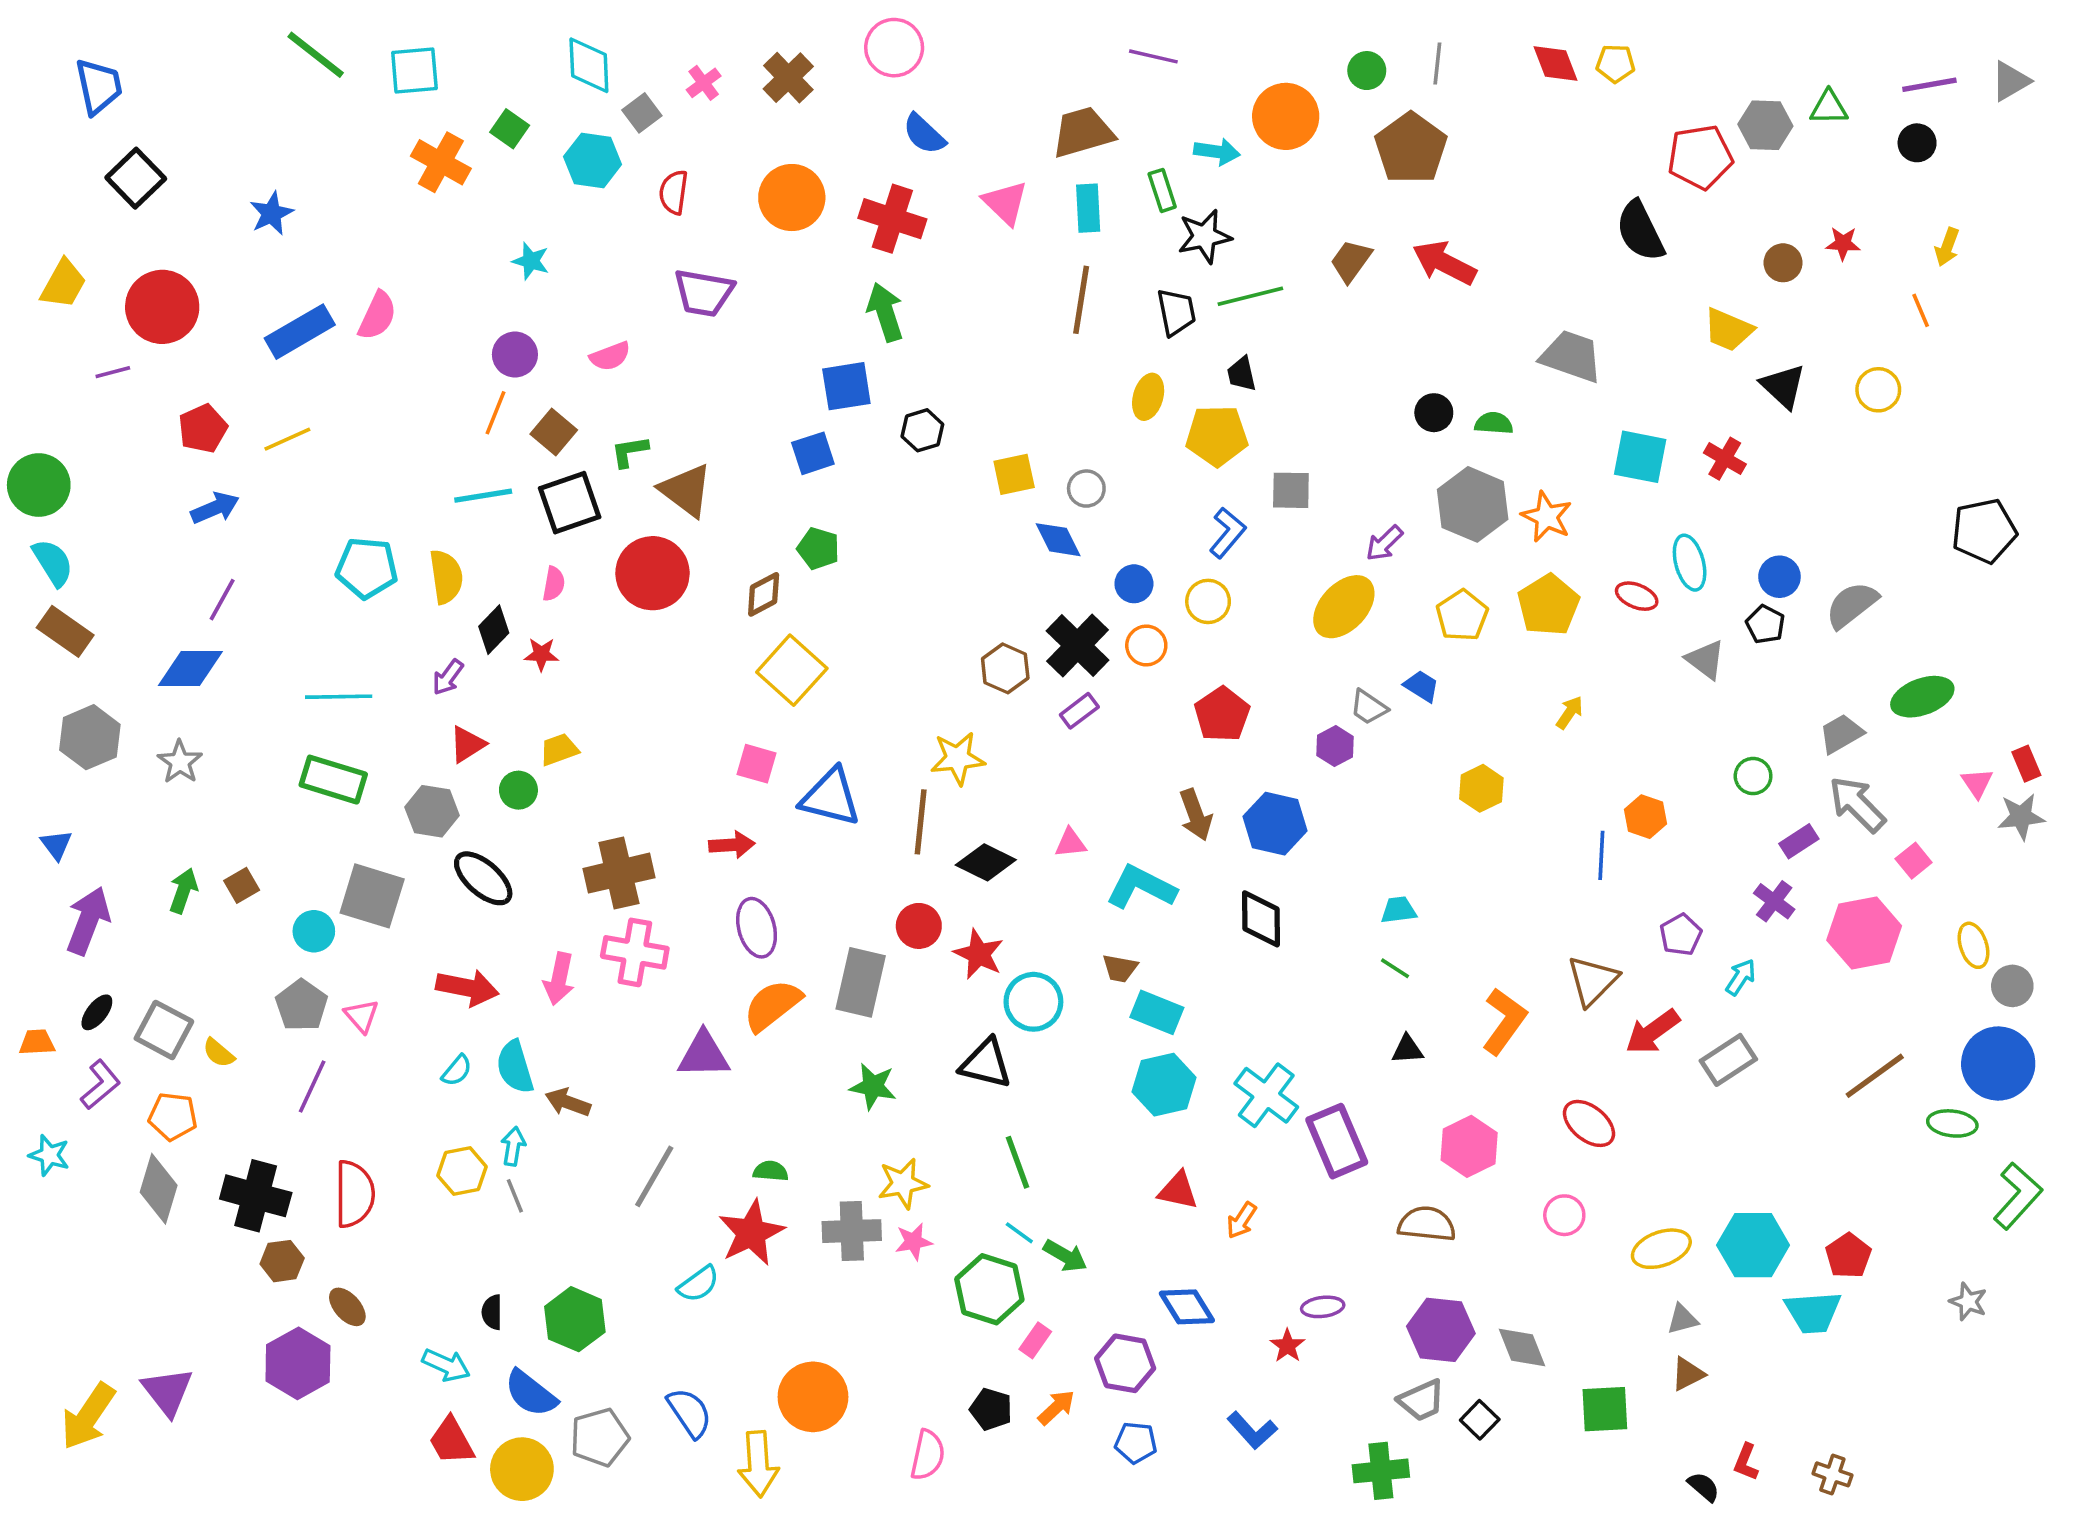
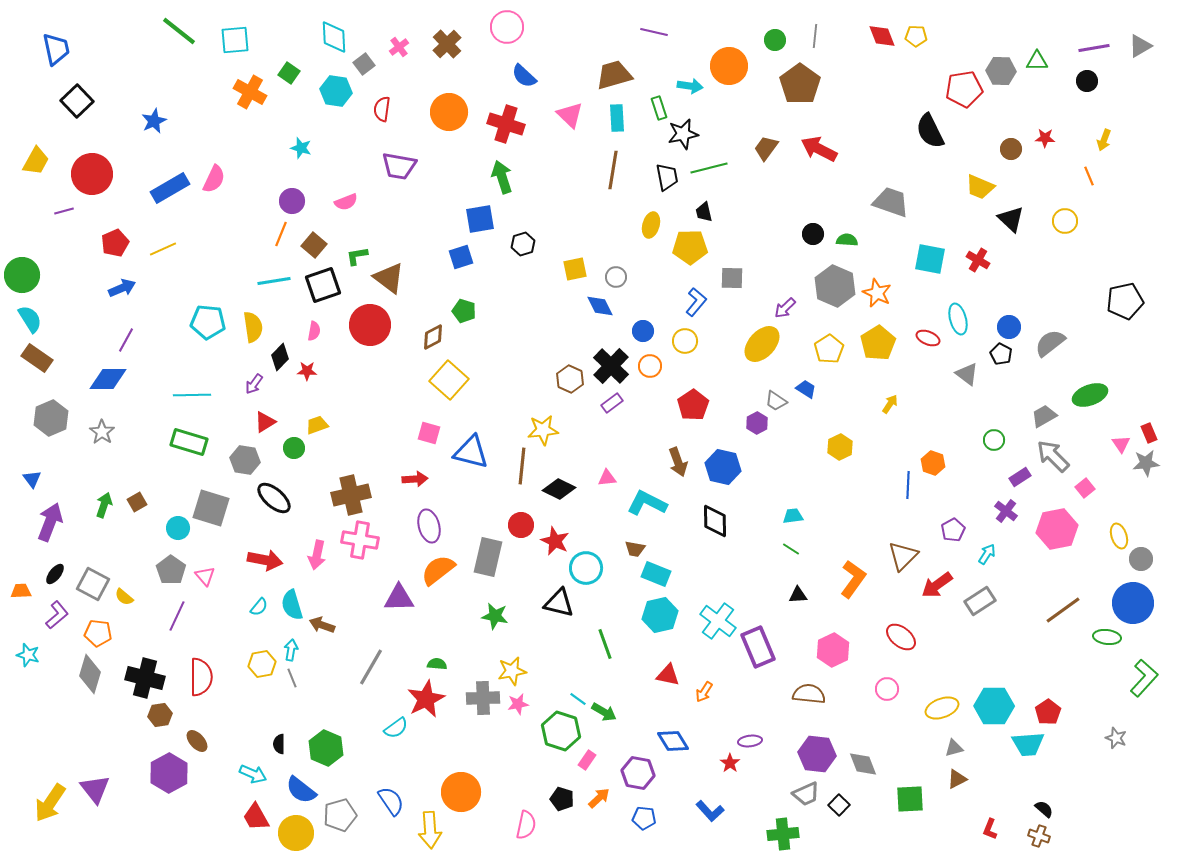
green line: (1018, 1162) -> (605, 644), moved
black semicircle: (1704, 1487) -> (1044, 809), moved

